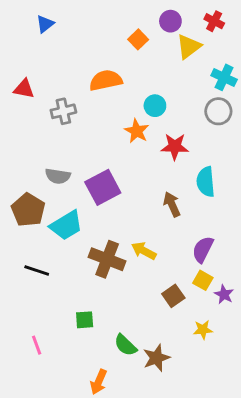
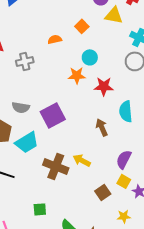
orange square: (138, 39) -> (82, 26), moved
yellow triangle: (189, 46) -> (114, 15), turned 48
orange semicircle: (106, 80) -> (55, 39), size x0.6
orange star: (137, 131) -> (77, 75), turned -30

